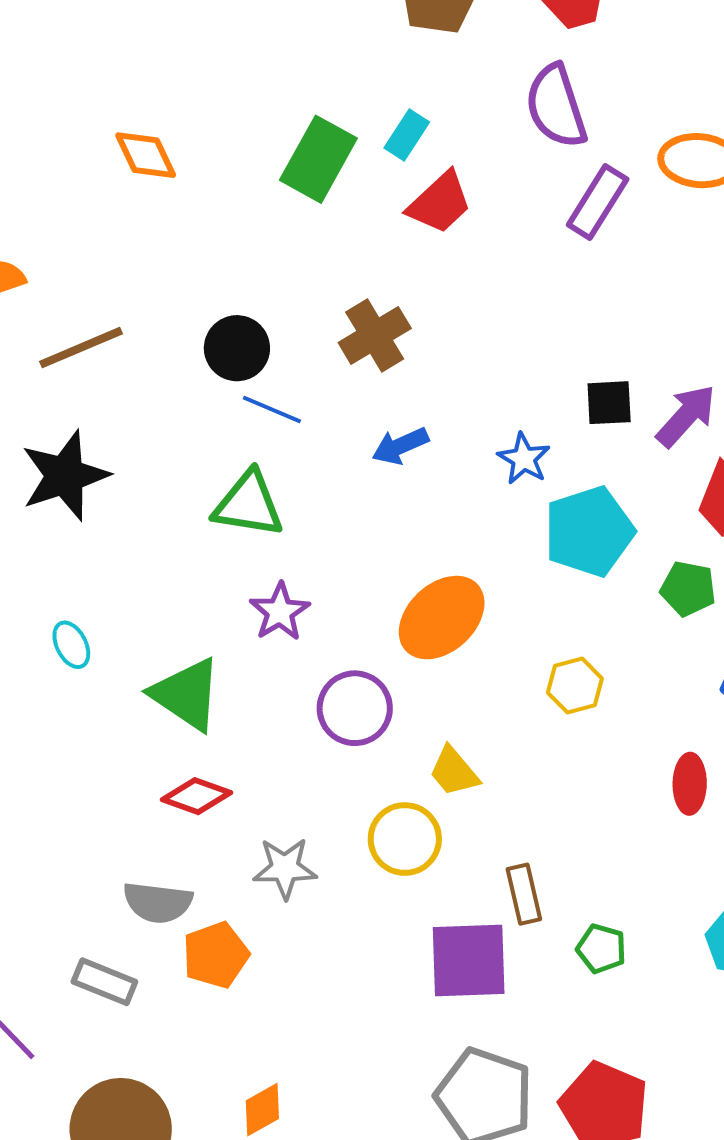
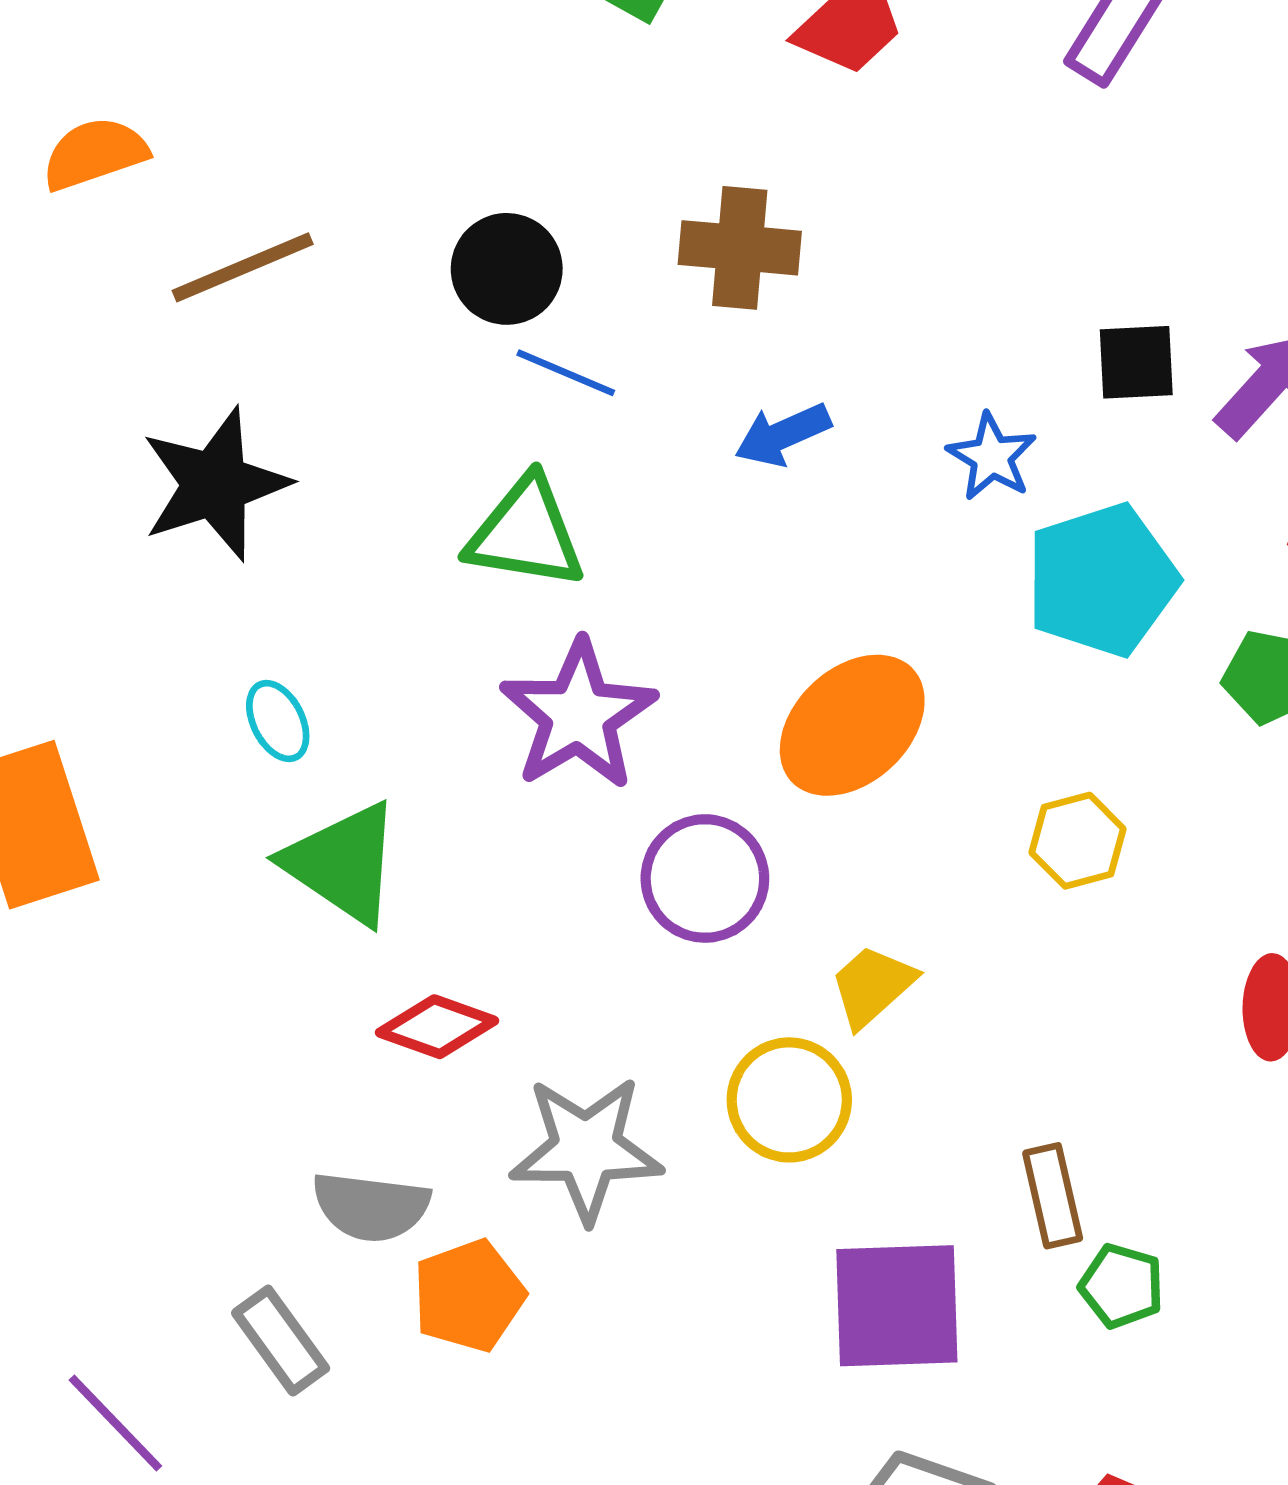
brown cross: (375, 336) -> (740, 248), turned 36
purple star: (280, 612) -> (578, 715), size x1.5
cyan ellipse: (71, 645) -> (278, 721), moved
green triangle: (186, 694) -> (343, 863), moved
yellow trapezoid: (454, 772) -> (872, 986), turned 88
gray star: (285, 868) -> (586, 1149), size x1.4
brown rectangle: (524, 894) -> (1053, 1196), moved
gray rectangle: (104, 982) -> (281, 1341), turned 32

